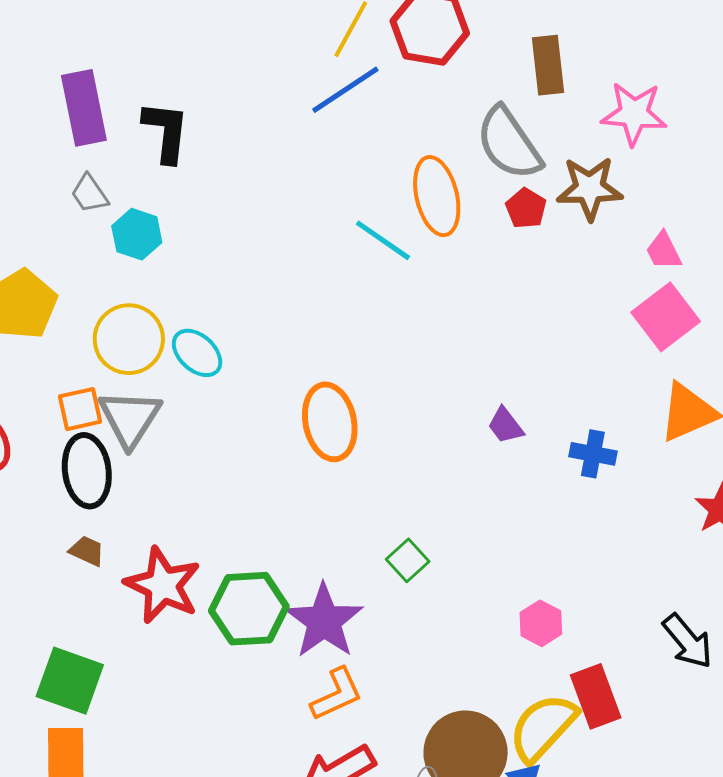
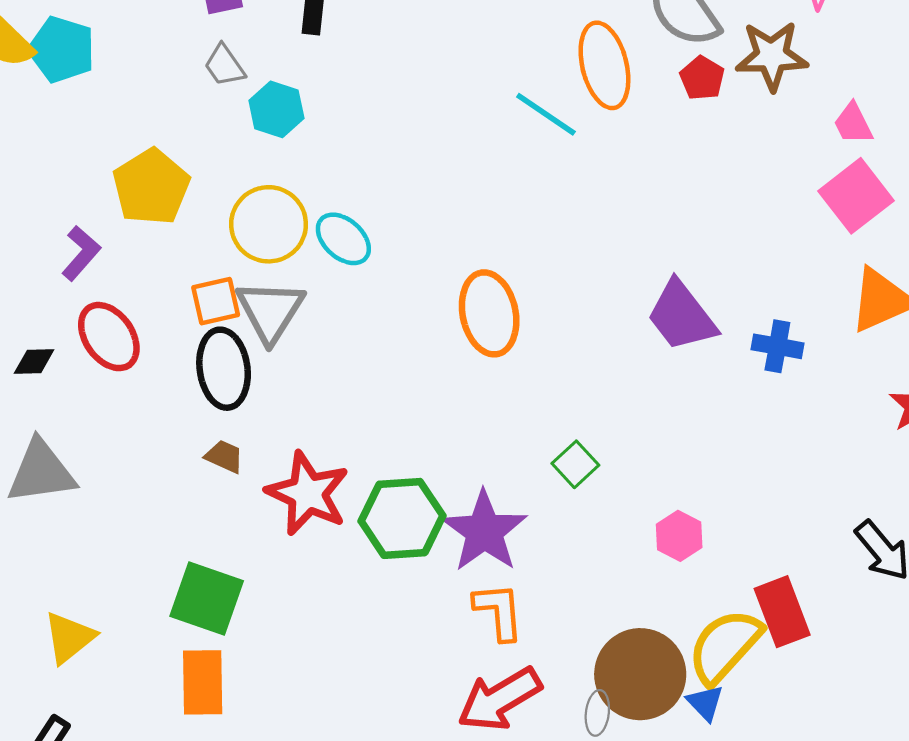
purple trapezoid: (506, 425) -> (682, 316), size x1.8
pink hexagon: (541, 623) -> (679, 536), moved
orange L-shape: (337, 694) -> (499, 611), turned -70

